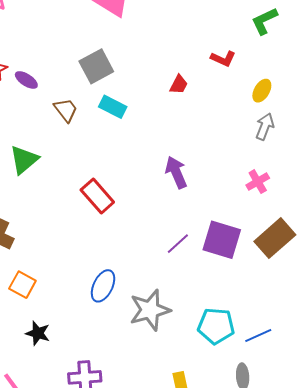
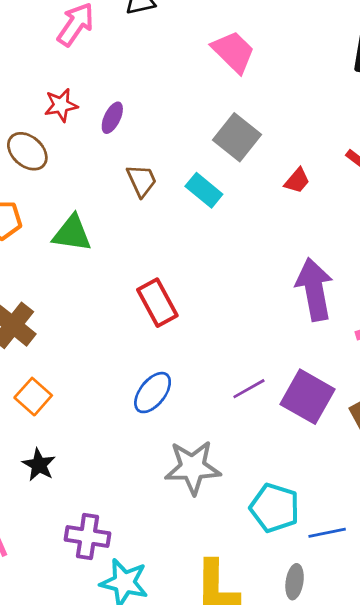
gray square: (96, 66) -> (237, 137), moved, turned -36
purple ellipse: (26, 80) -> (112, 118), moved, turned 70
green triangle: (24, 160) -> (72, 233), turned 36
purple arrow: (176, 172) -> (314, 289), moved, size x1.4
blue ellipse: (103, 286) -> (153, 393), moved

